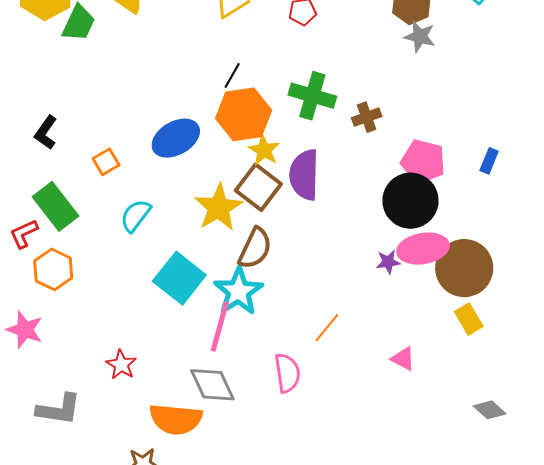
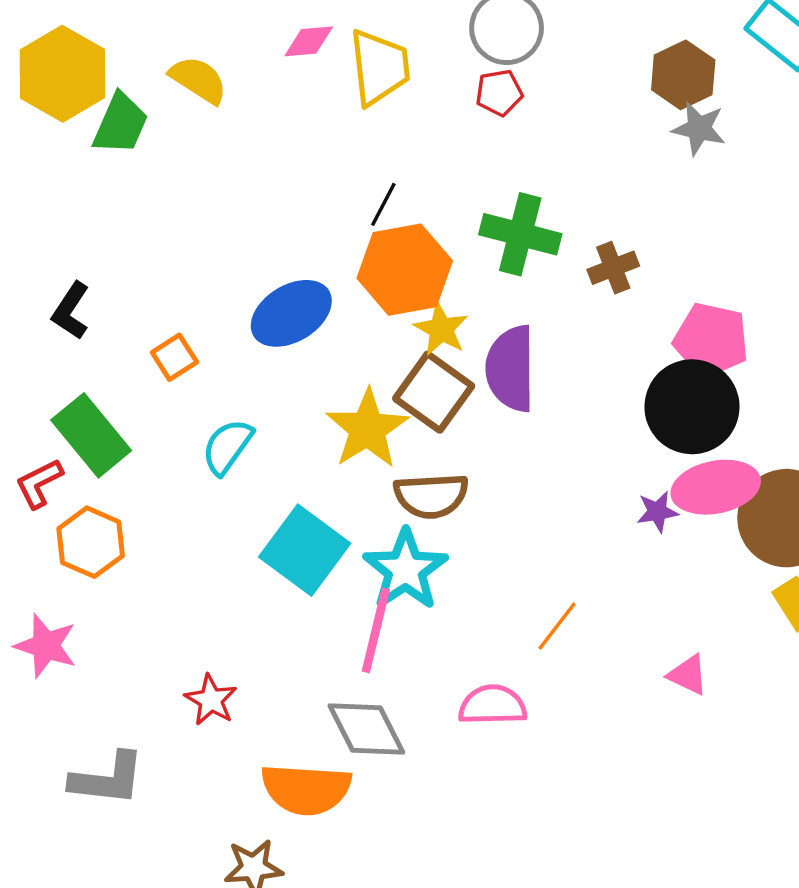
brown semicircle: (255, 248) -> (431, 496), turned 63
pink semicircle: (287, 373) -> (493, 705), turned -81

